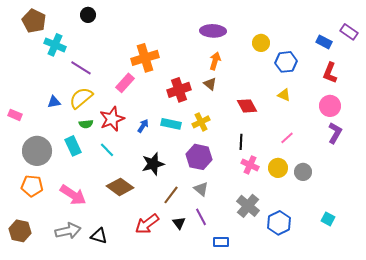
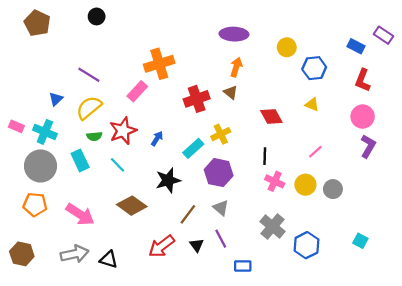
cyan cross: (55, 45) -> (45, 132), moved
blue triangle: (54, 102) -> (56, 99), moved, turned -32
cyan rectangle: (171, 124) -> (193, 148), moved, turned -54

